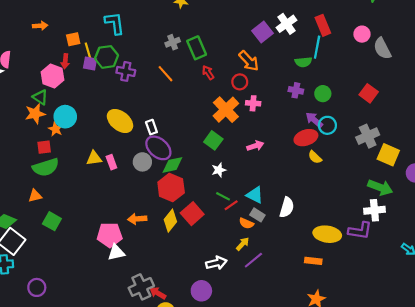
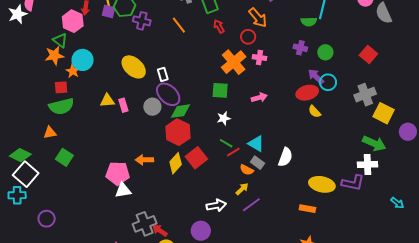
green square: (213, 140) -> (220, 90), turned -36

